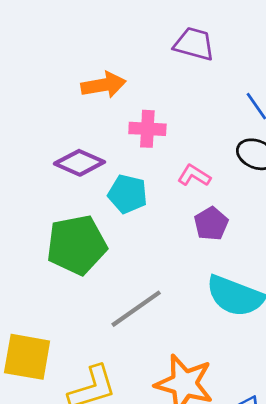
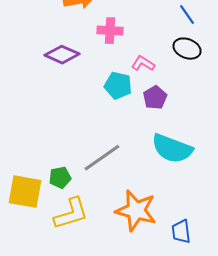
cyan pentagon: (128, 194) -> (118, 86), moved
green pentagon: (77, 245) -> (60, 178), moved, size x0.5

